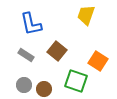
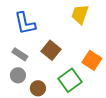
green square: (76, 81) -> (70, 80), turned 35
gray circle: (24, 85) -> (18, 75), moved

